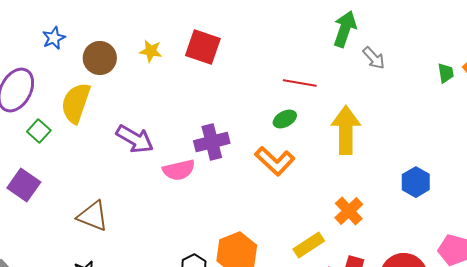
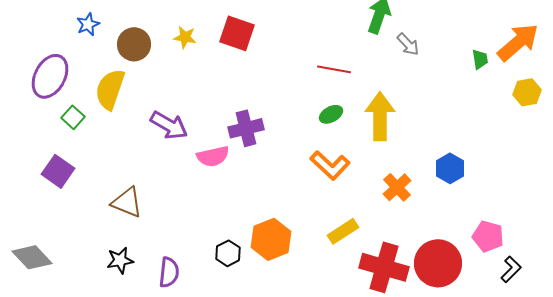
green ellipse: (285, 119) -> (331, 114), moved
orange L-shape: (275, 161) -> (330, 165), moved
orange cross: (349, 211) -> (397, 187), moved

